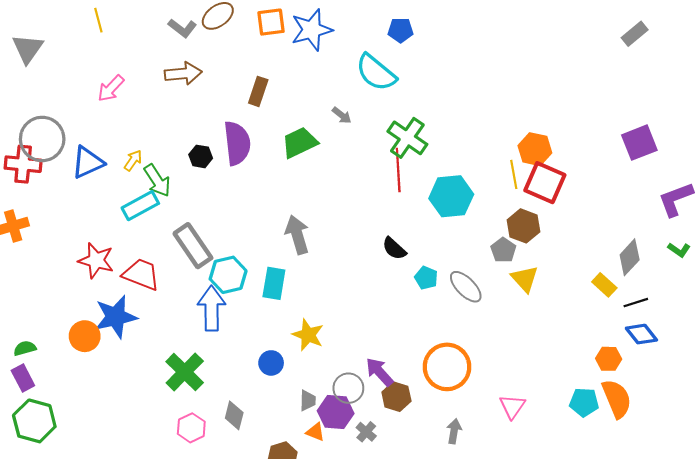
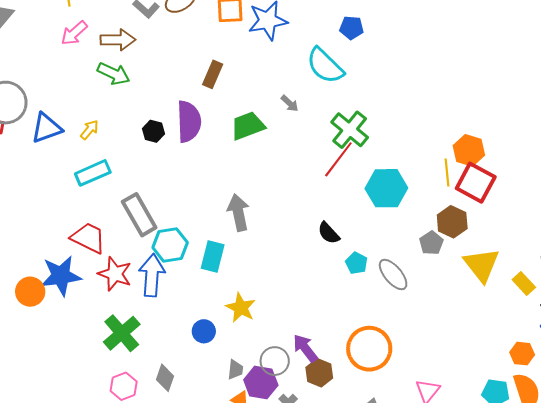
brown arrow: (183, 74) -> (118, 40), moved
pink arrow: (111, 88) -> (74, 33), moved
red line: (398, 170) -> (338, 159), turned 36
green arrow: (157, 181) -> (114, 74), moved, turned -36
red star: (96, 260) -> (115, 274), moved
yellow triangle: (525, 279) -> (482, 265), moved, size x1.4

